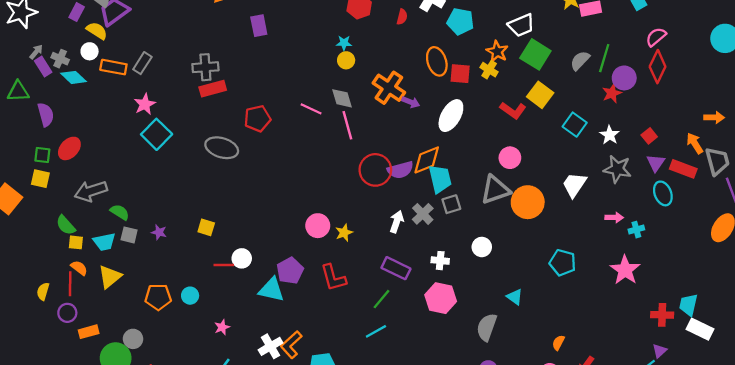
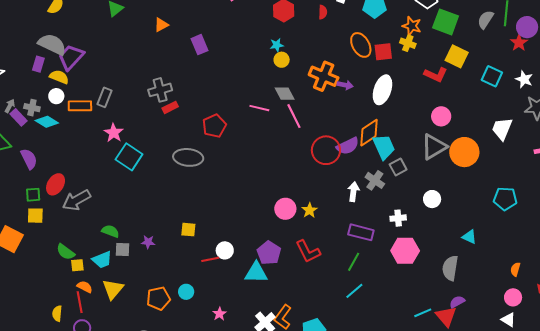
red rectangle: (213, 89) -> (170, 107), size x0.7
gray arrow: (91, 191) -> (76, 200), moved

